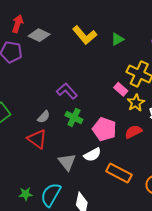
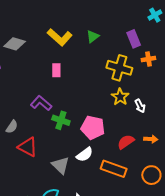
pink rectangle: (121, 89) -> (56, 70), moved, turned 56
purple L-shape: (67, 91) -> (41, 103), moved
gray semicircle: (44, 117) -> (12, 127), moved
red semicircle: (133, 132) -> (126, 142), moved

